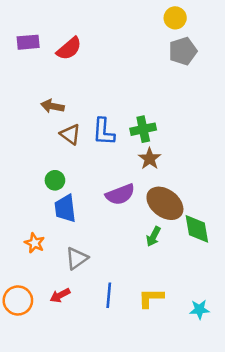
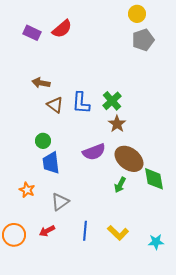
purple rectangle: (28, 42) -> (32, 33), moved, turned 30
red semicircle: (69, 49) -> (62, 29), moved
green cross: (143, 129) -> (112, 101), turned -30
yellow L-shape: (151, 298) -> (118, 233), turned -135

